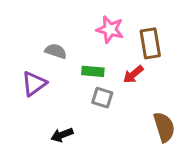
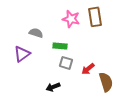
brown rectangle: (150, 43) -> (95, 17), moved
red arrow: (133, 74) -> (88, 69), moved
black arrow: (62, 135) -> (53, 87), moved

